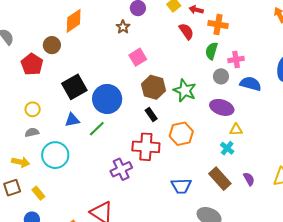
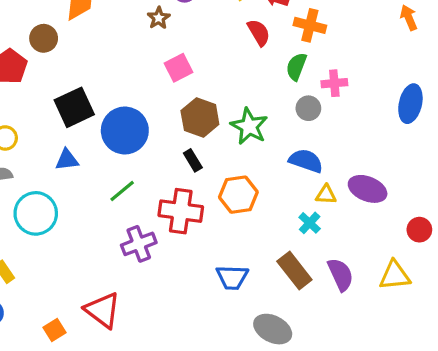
blue semicircle: (250, 84) -> (306, 161), moved
purple ellipse: (222, 107) -> (368, 189), moved
green line: (97, 129) -> (122, 191), moved
purple semicircle: (249, 179) -> (341, 274), size x1.5

